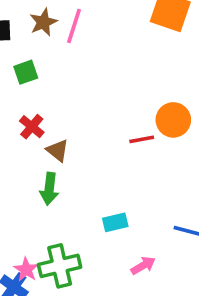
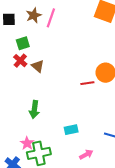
red cross: (32, 127) -> (20, 61), moved
brown triangle: (58, 151) -> (38, 66), moved
pink star: (26, 270) -> (27, 143), moved

